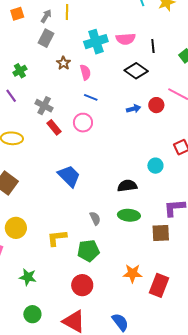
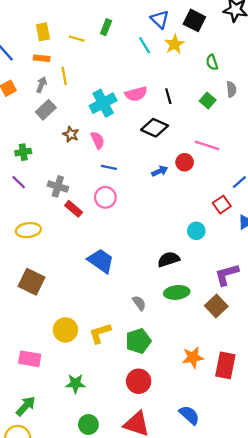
gray rectangle: (46, 38) -> (46, 110), turned 30
green cross: (20, 71) -> (23, 152), turned 32
yellow circle: (16, 228) -> (65, 330), moved
brown square: (161, 233) -> (216, 306), turned -30

